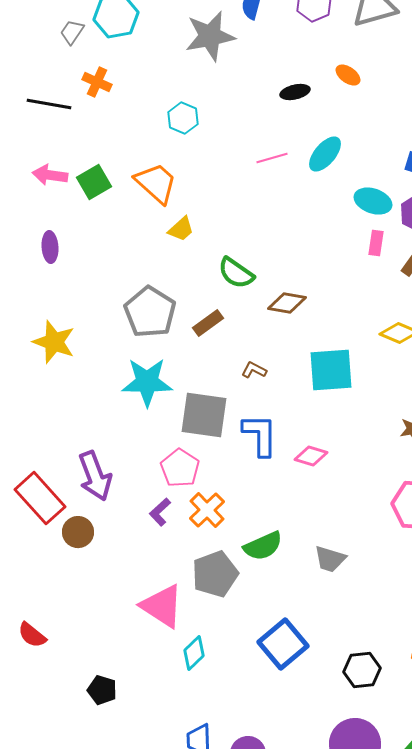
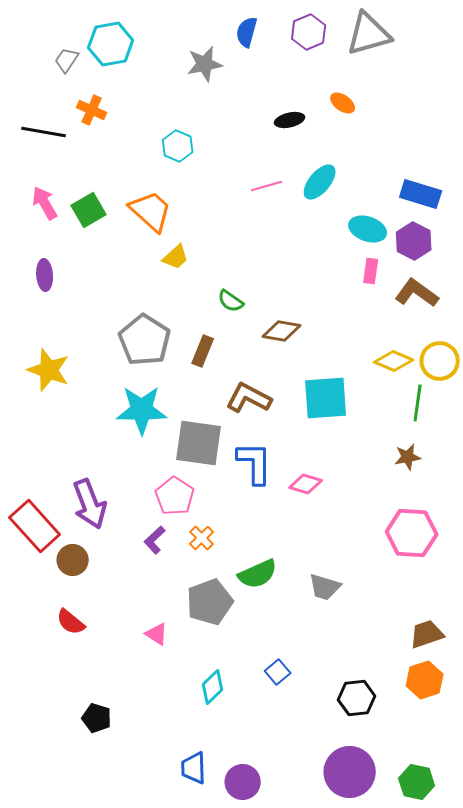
gray star: (210, 36) -> (205, 64), size x0.7
pink arrow: (50, 175) -> (45, 203), turned 52
green semicircle: (236, 273) -> (231, 301), size x0.7
brown rectangle: (208, 323) -> (203, 351), turned -32
brown L-shape: (254, 370) -> (249, 398), size x1.8
orange cross: (207, 510) -> (202, 538), size x0.7
pink triangle: (162, 606) -> (157, 634), size x0.5
red semicircle: (32, 635) -> (71, 622), moved
blue square: (283, 644) -> (278, 672), size x0.5
cyan diamond: (194, 653) -> (213, 687), moved

